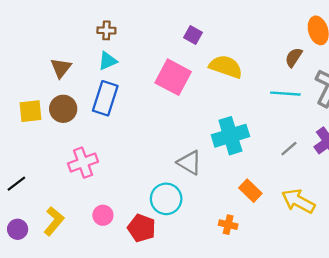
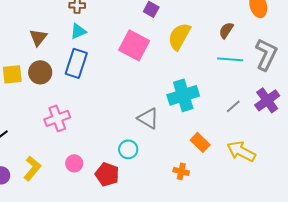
brown semicircle: (294, 57) -> (226, 30), moved
yellow semicircle: (226, 67) -> (179, 36), turned -80
cyan circle: (166, 199) -> (128, 149), size x0.7

